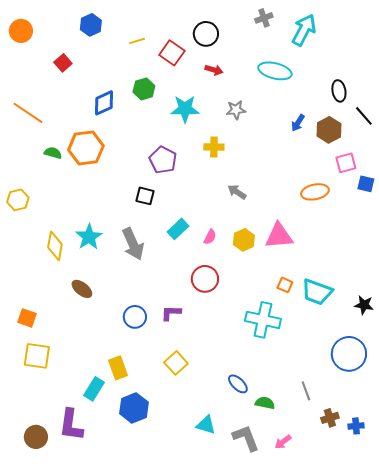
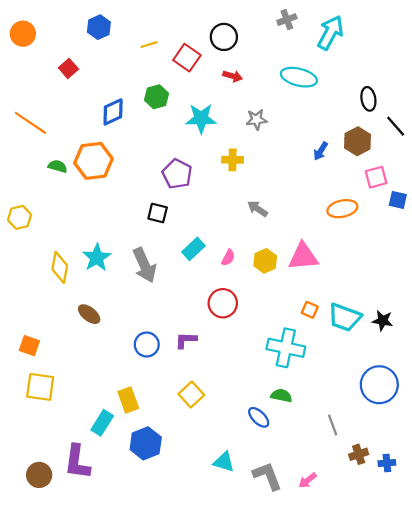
blue arrow: (298, 123) -> (321, 151), moved
black star: (364, 305) -> (383, 321), moved
green semicircle: (265, 403) -> (281, 396), moved

